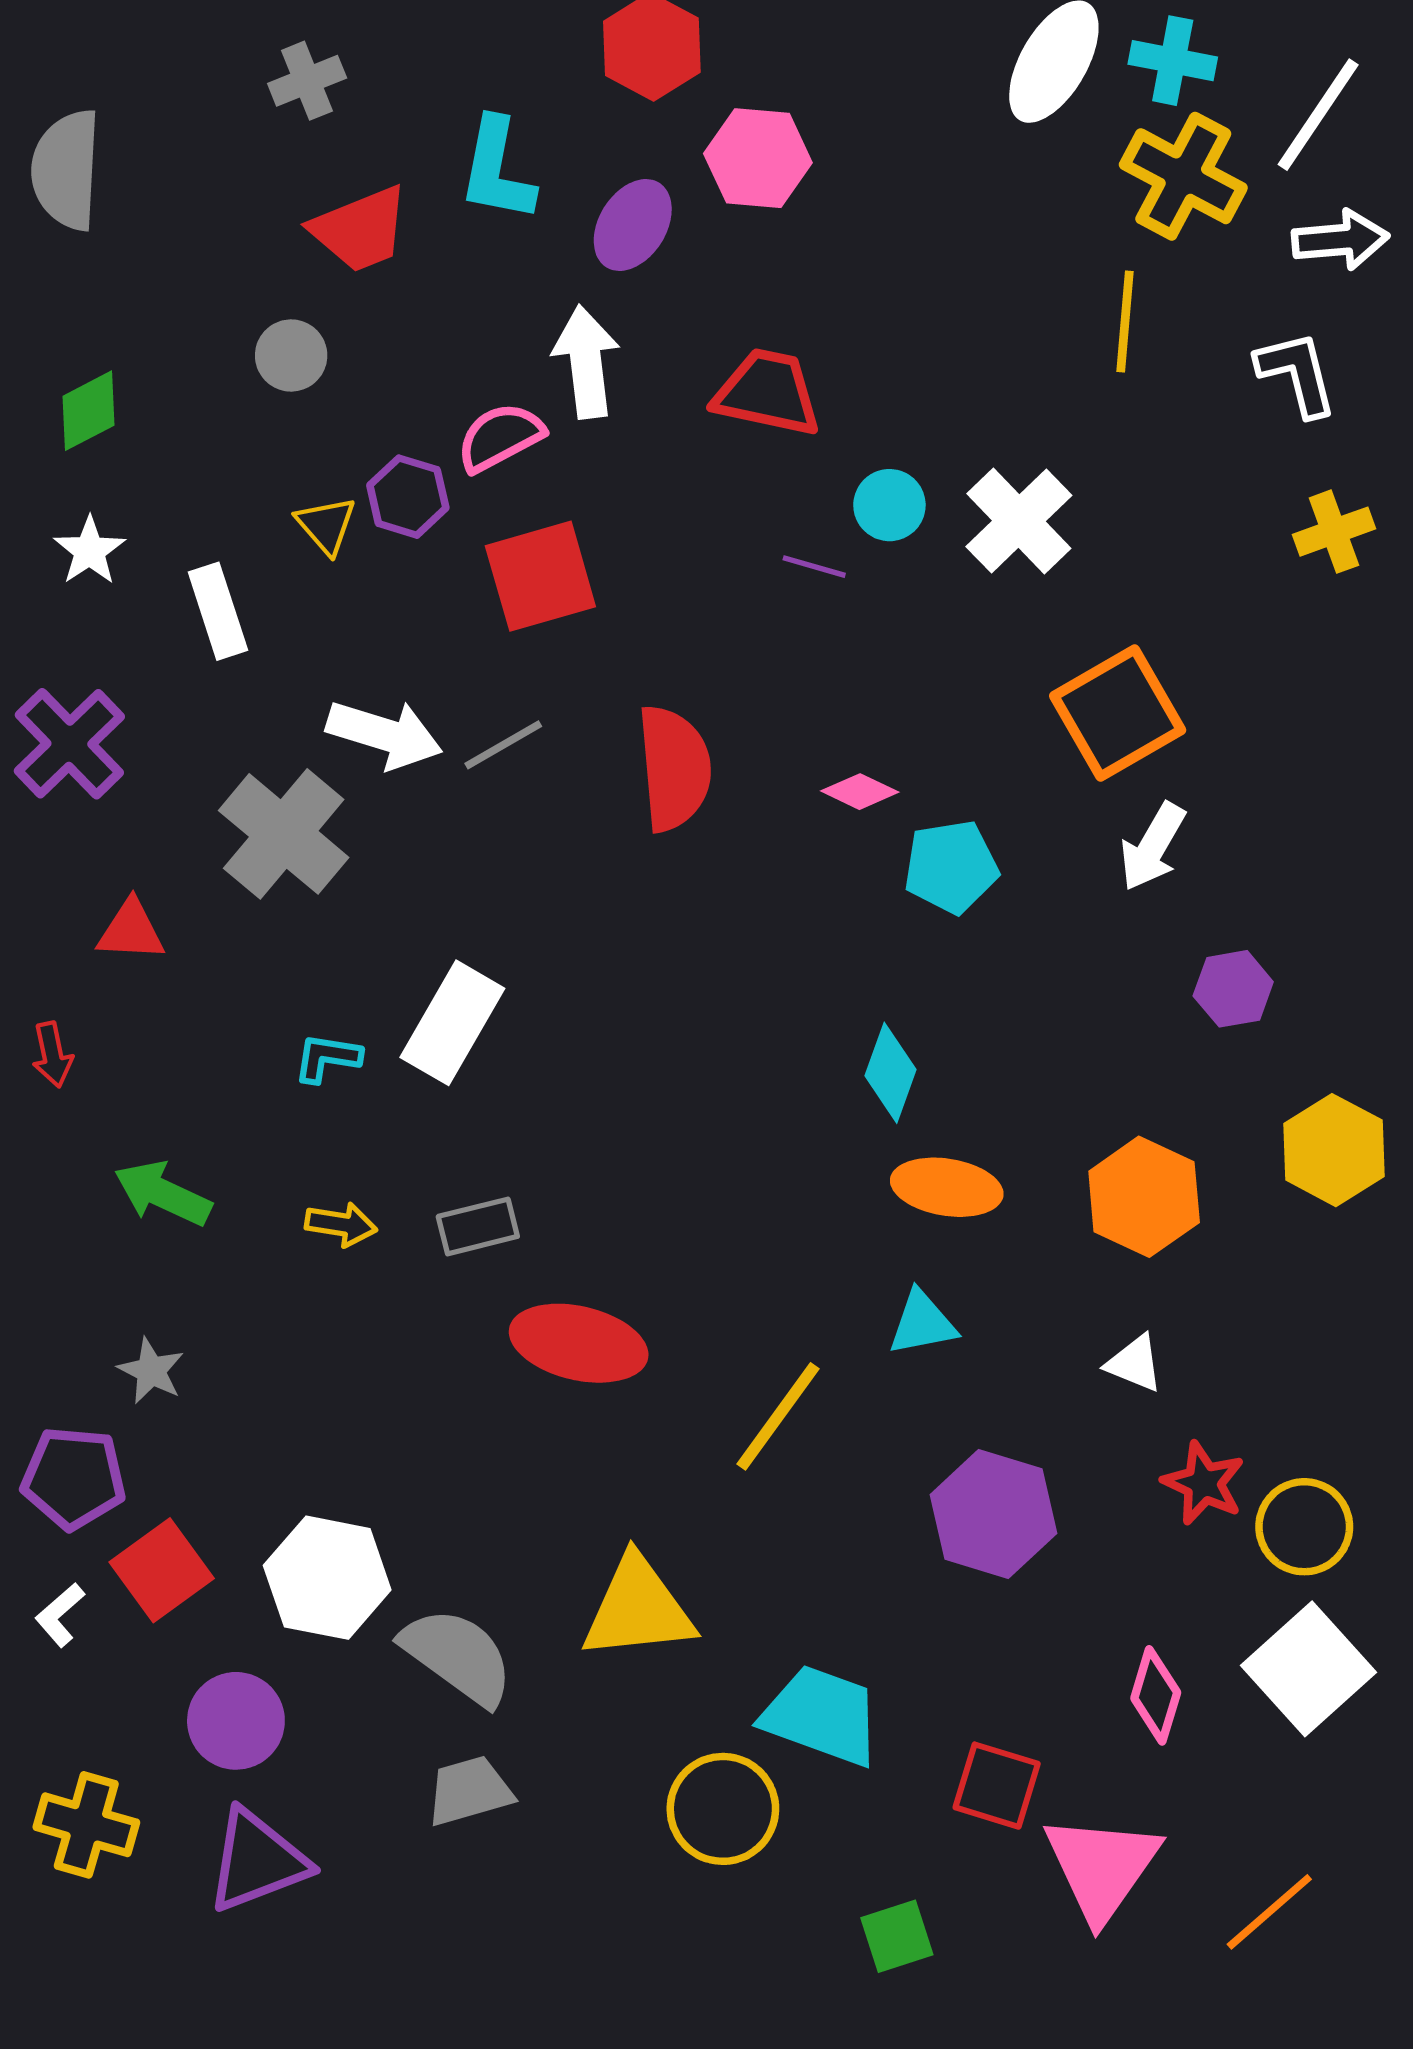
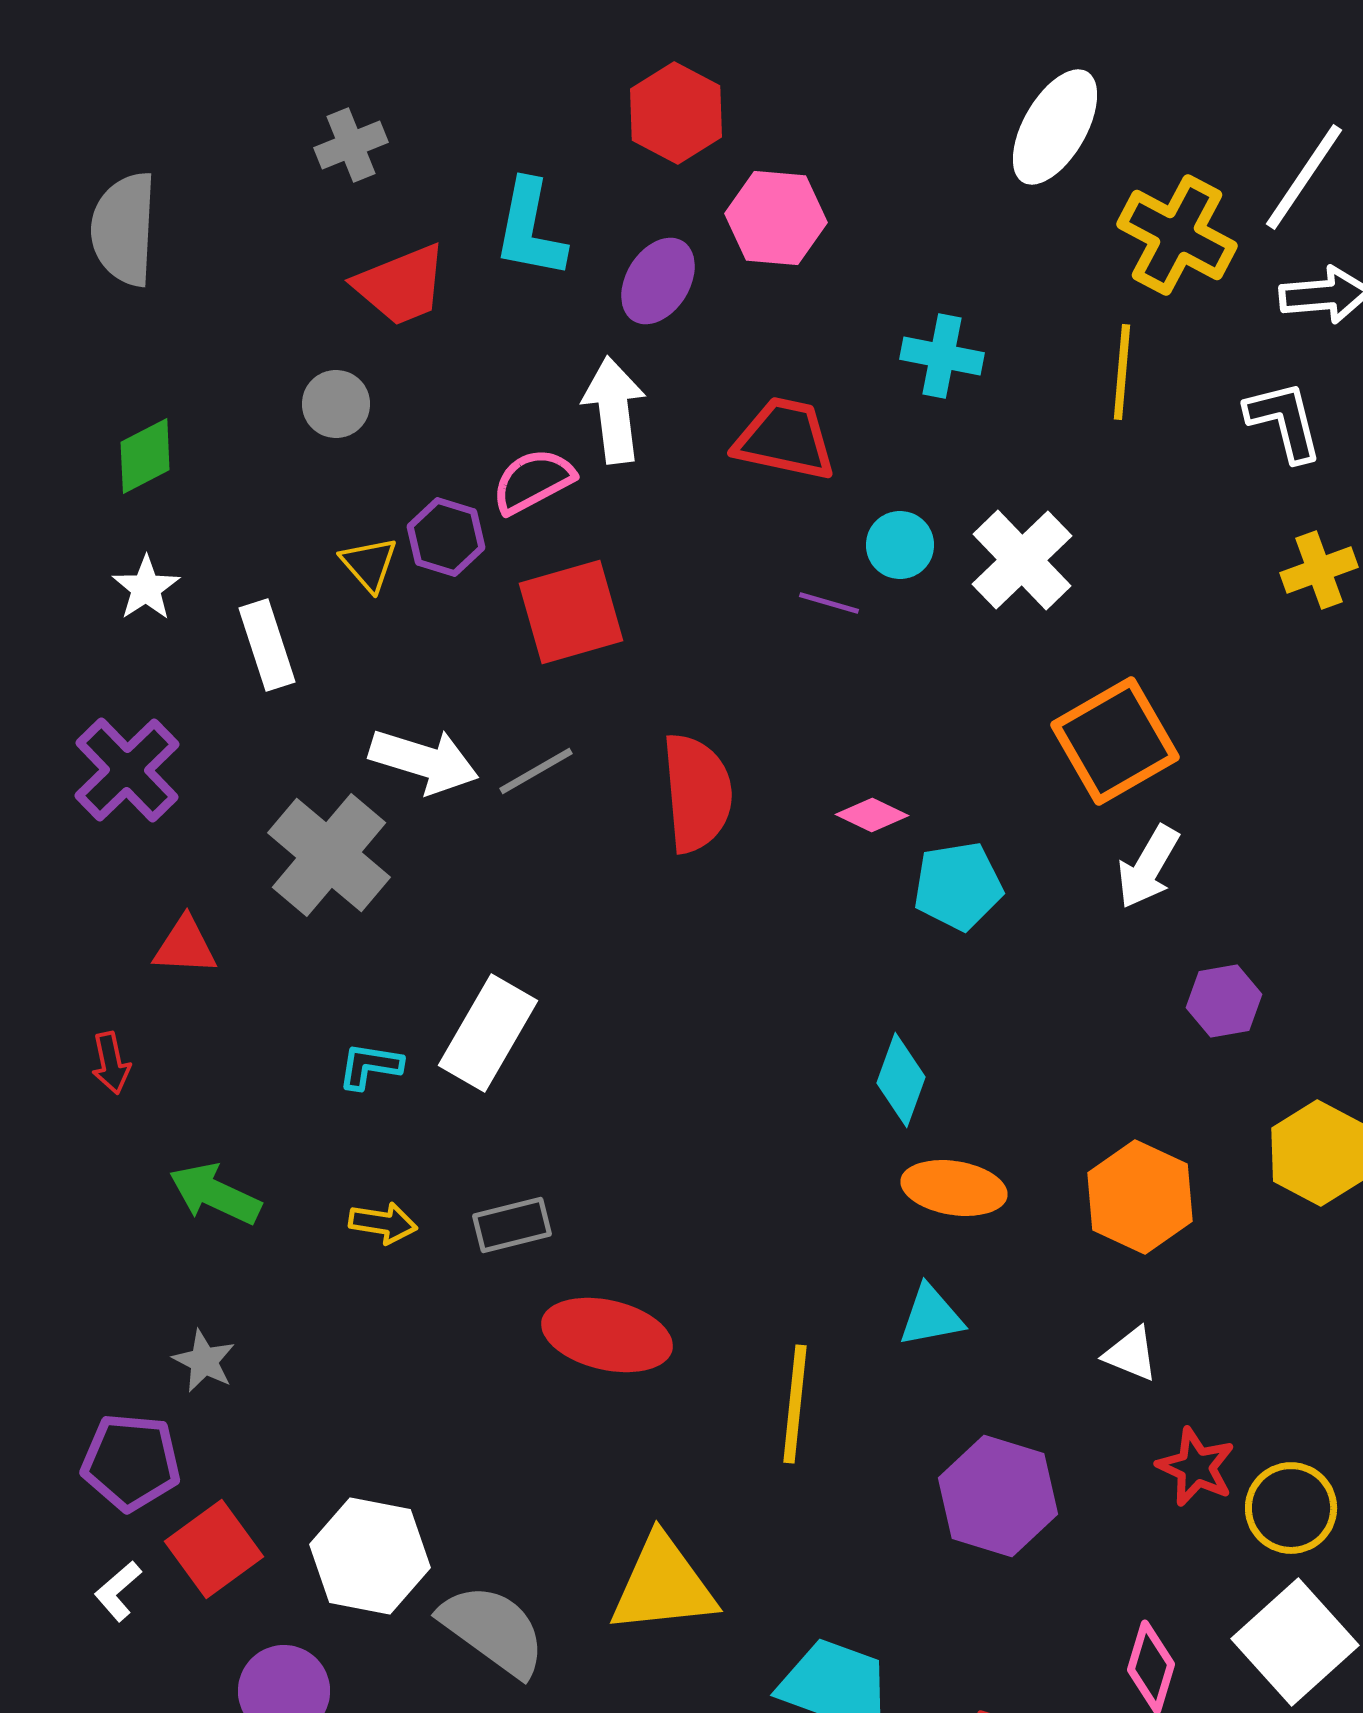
cyan cross: (1173, 61) -> (942, 356), moved
yellow line: (778, 1416) -> (795, 1404), turned -30

